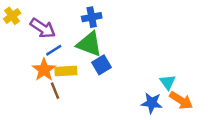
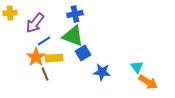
yellow cross: (12, 16) -> (10, 13), turned 32
purple arrow: (43, 28) -> (35, 23), turned 95
blue star: (152, 103) -> (102, 72), moved

